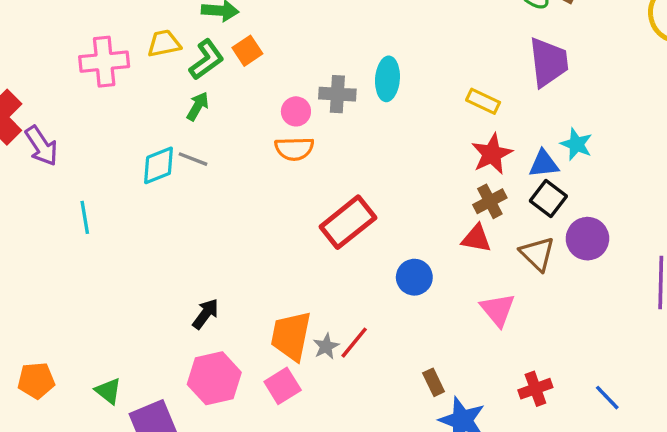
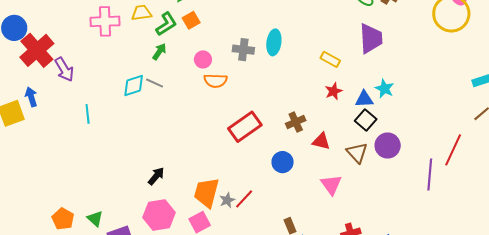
pink circle: (296, 111) -> (203, 59), moved
red star: (492, 154) -> (334, 91), size x0.7
brown cross: (490, 201) -> (296, 122), moved
orange pentagon: (36, 380) -> (63, 219), moved, turned 30

